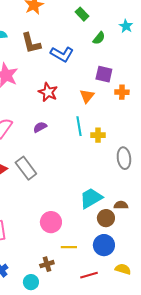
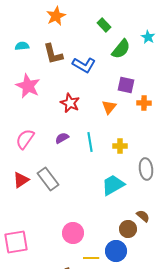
green semicircle: (99, 38) -> (121, 49), size x1.5
cyan line: (79, 126) -> (90, 142), moved
cyan trapezoid: (91, 198) -> (113, 185), moved
brown semicircle: (121, 205) -> (143, 216), turned 40
blue circle: (104, 245) -> (116, 251), moved

